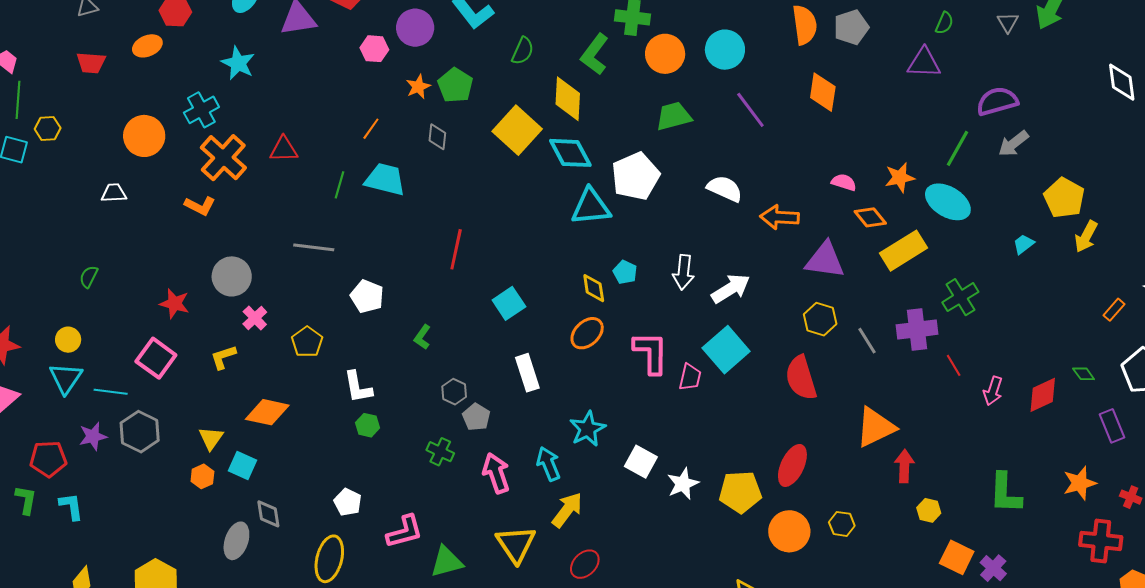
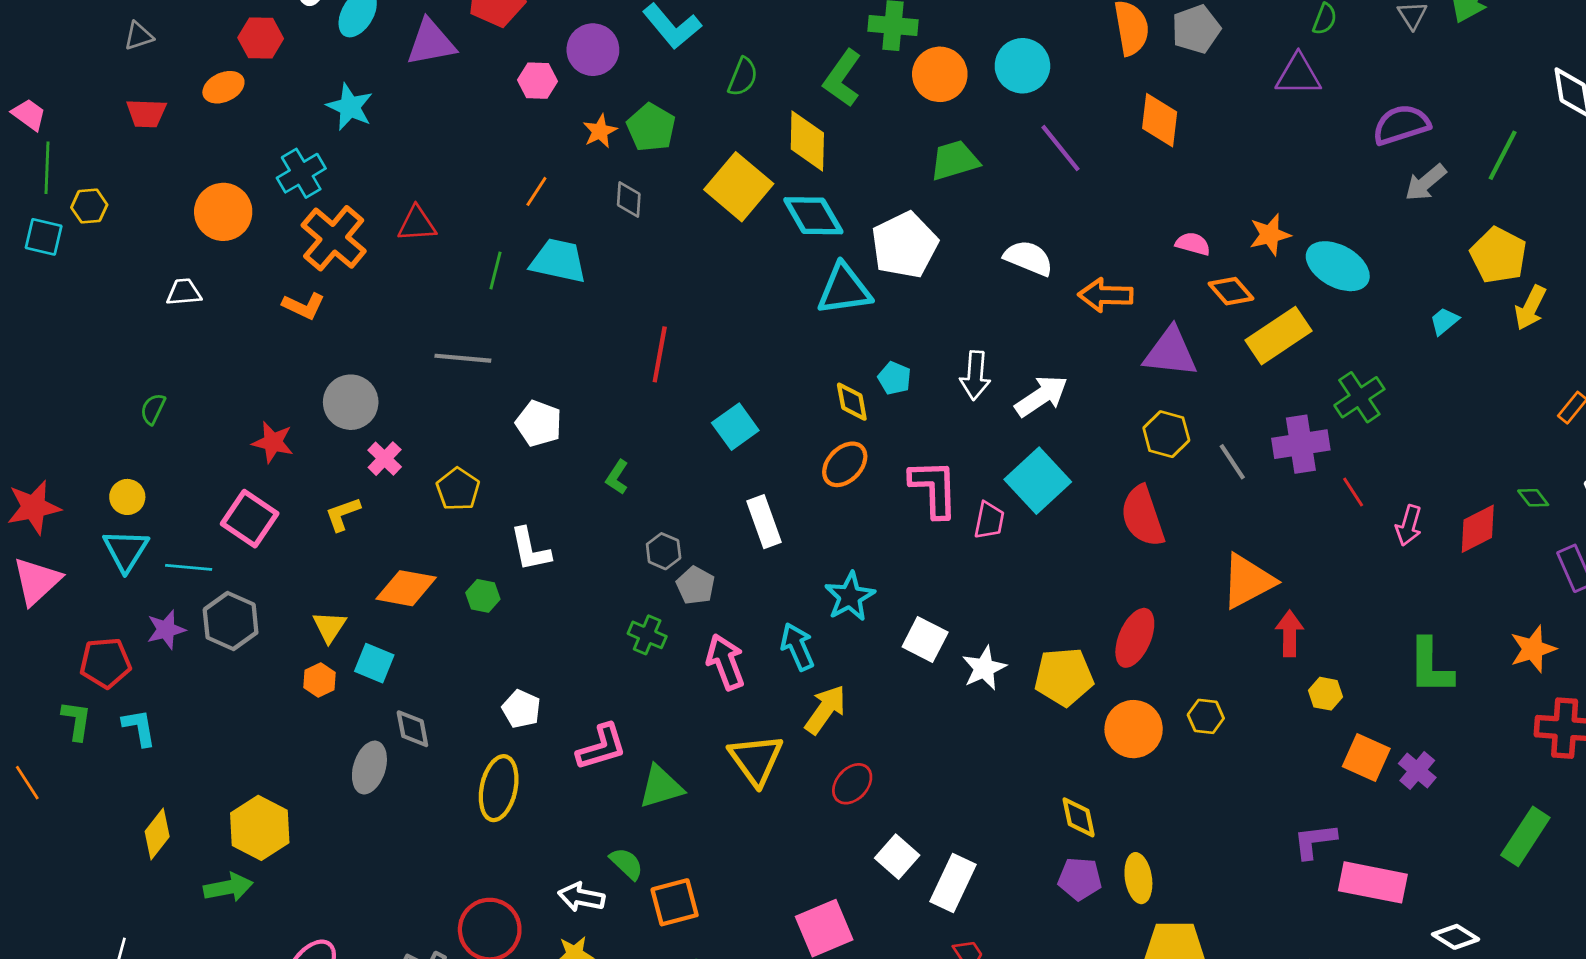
green line: (958, 148) -> (1503, 155), moved
green hexagon: (368, 425) -> (483, 596), moved

